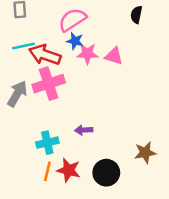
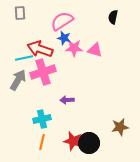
cyan line: (24, 46) -> (24, 58), moved
purple arrow: (84, 130) -> (67, 100), moved
red star: (69, 170) -> (73, 141), moved

